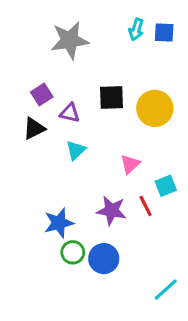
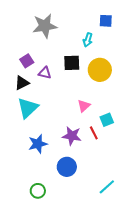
cyan arrow: (136, 29) -> (88, 40), moved
cyan triangle: (76, 150) -> (28, 108), moved, size x1.6
green circle: (73, 252) -> (38, 191), moved

